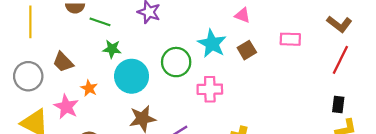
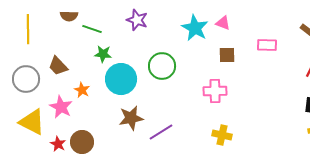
cyan star: (212, 44) -> (195, 28), moved
brown square: (247, 50) -> (227, 55), turned 30
pink cross: (210, 89) -> (215, 91), moved

